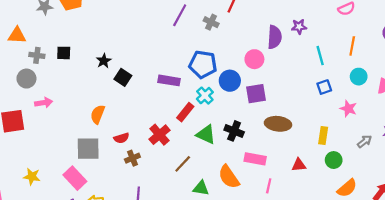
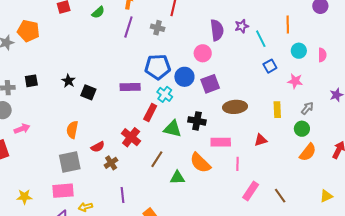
purple star: (299, 27) -> (242, 26), moved
gray arrow: (365, 141) -> (307, 108), moved
green circle: (334, 160) -> (302, 129), moved
pink rectangle: (75, 178) -> (63, 191), turned -40

